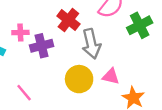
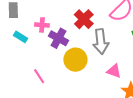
purple cross: (42, 46) -> (59, 38), turned 36
yellow circle: (79, 79) -> (75, 60), moved

